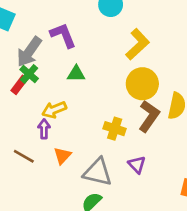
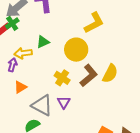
green triangle: (76, 74) -> (43, 42), moved, turned -40
yellow circle: (142, 84) -> (76, 50), moved
purple triangle: (137, 165) -> (64, 102), moved

